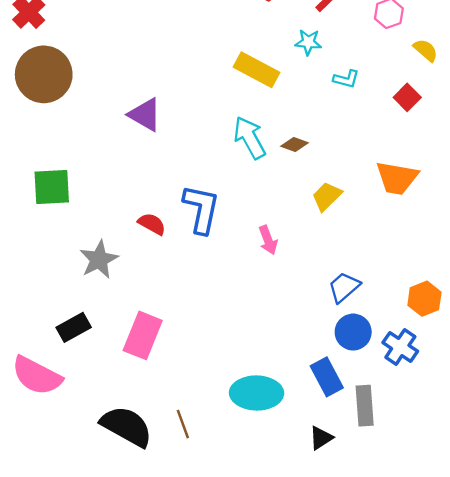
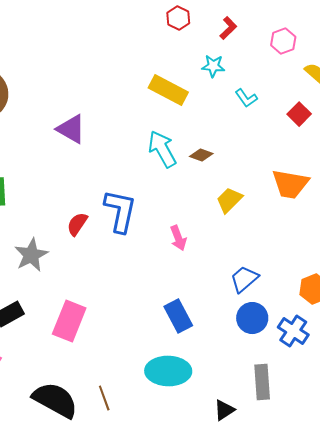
cyan L-shape: (346, 79) -> (246, 98), turned 40
red semicircle: (152, 224) -> (77, 224), turned -85
blue rectangle: (327, 377) -> (178, 316), moved

